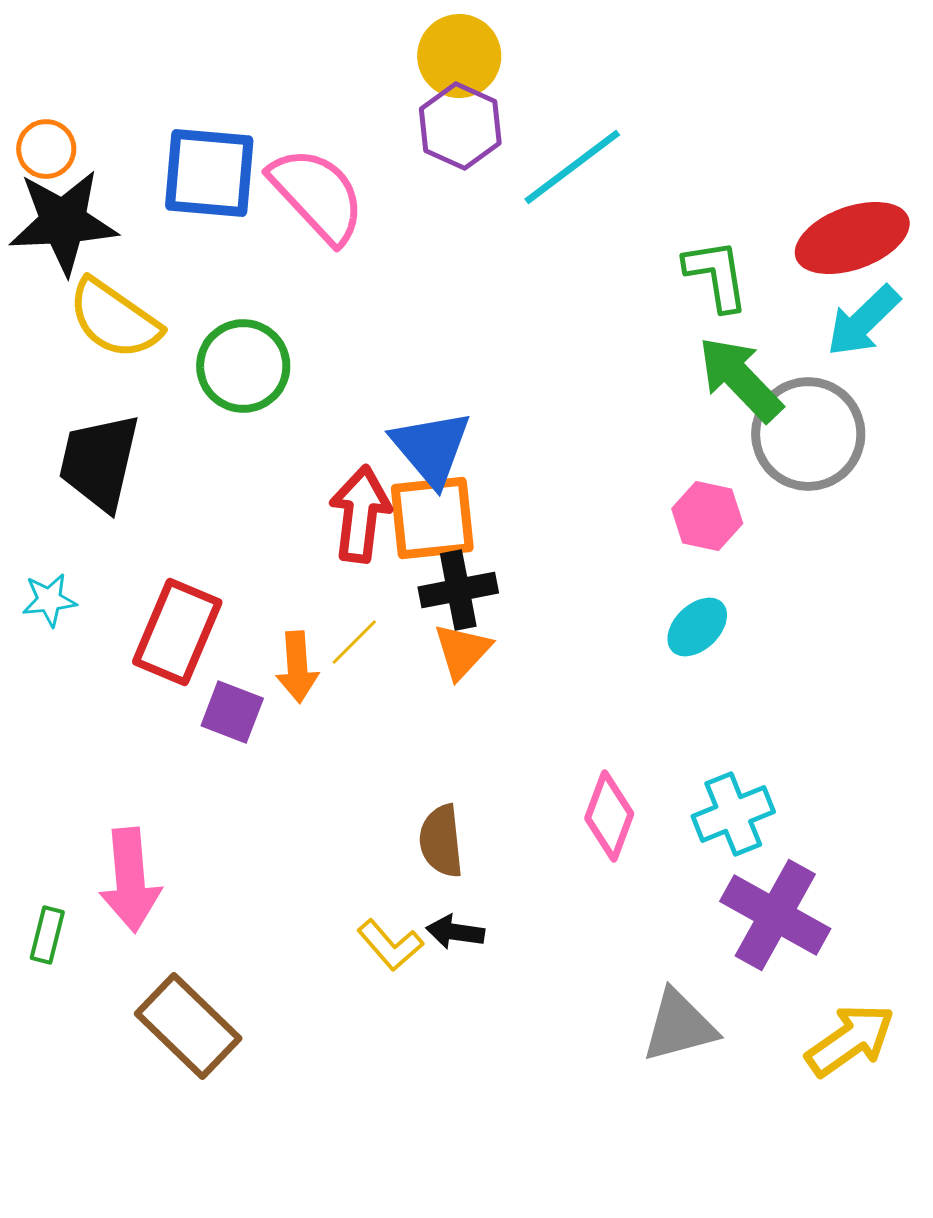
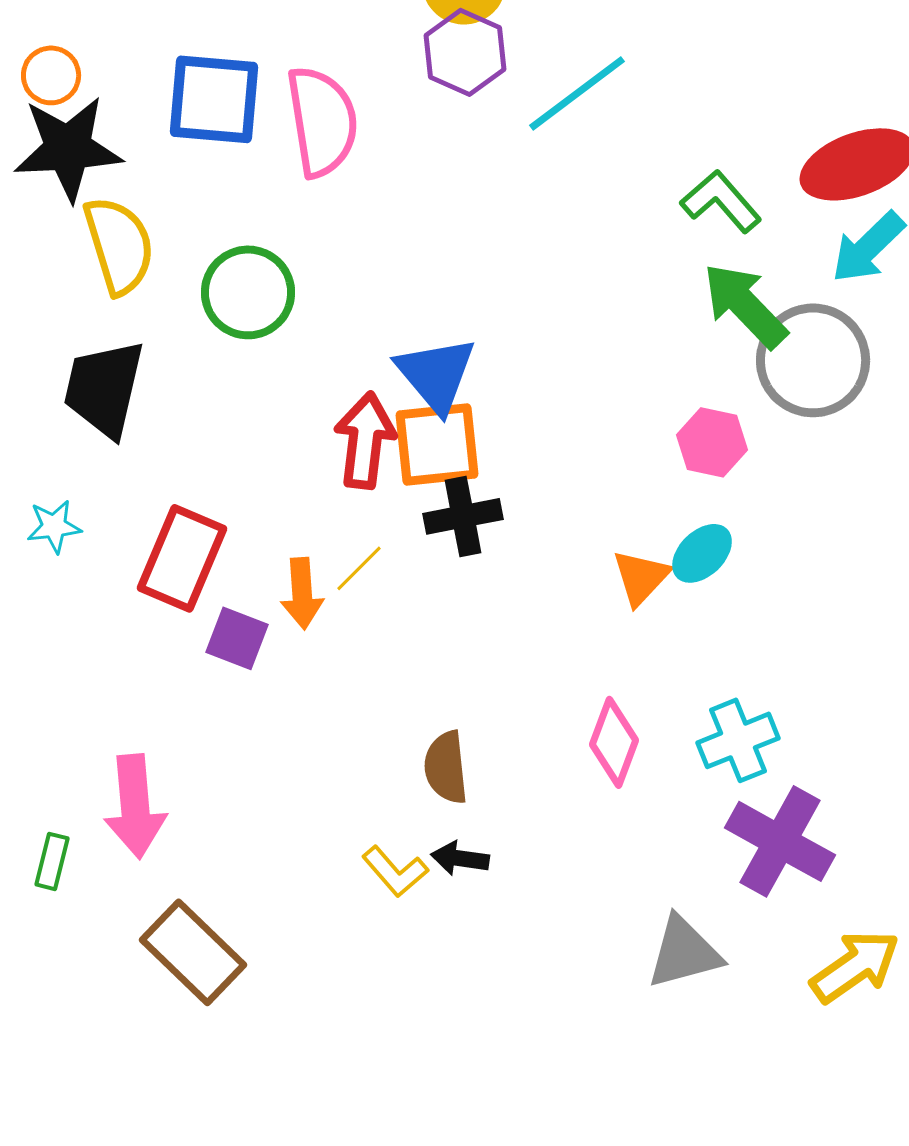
pink semicircle: (317, 195) -> (322, 121), turned 34
green L-shape: (716, 275) -> (721, 201), turned -32
yellow semicircle: (114, 319) -> (119, 245), turned -142
orange triangle: (462, 651) -> (641, 577), moved

